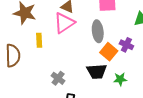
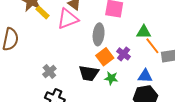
yellow rectangle: (39, 40) -> (42, 12), moved, turned -56
green star: (120, 79) -> (111, 78), moved

